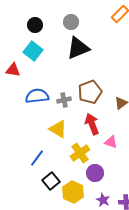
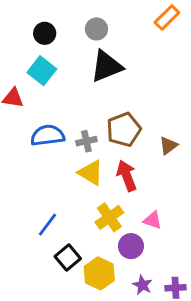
yellow triangle: (58, 129) -> (91, 173), moved
pink triangle: (111, 142) -> (153, 220), moved

